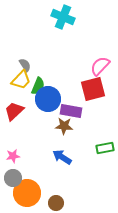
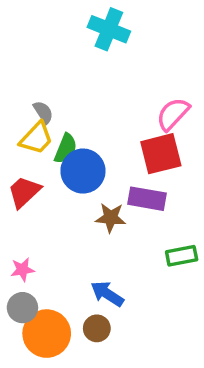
purple rectangle: (71, 111) -> (147, 199), moved
blue arrow: (62, 157) -> (107, 294), moved
brown circle: (56, 203) -> (97, 328), moved

